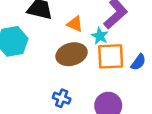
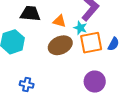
blue cross: (62, 98) -> (27, 84), moved

